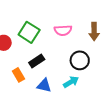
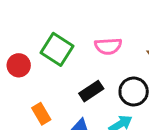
black rectangle: (37, 61) -> (91, 91), moved

